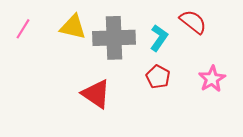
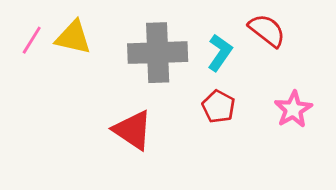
yellow triangle: (73, 27) -> (73, 37), moved

